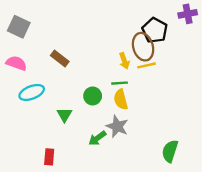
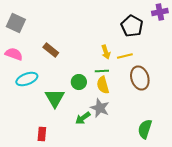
brown ellipse: (143, 47) -> (140, 78), moved
green triangle: (64, 115) -> (55, 98), size x1.5

